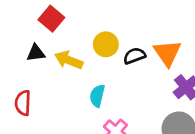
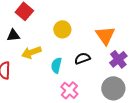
black semicircle: (134, 56) -> (82, 58), moved
yellow arrow: (69, 60) -> (31, 52), moved, turned -42

